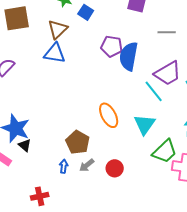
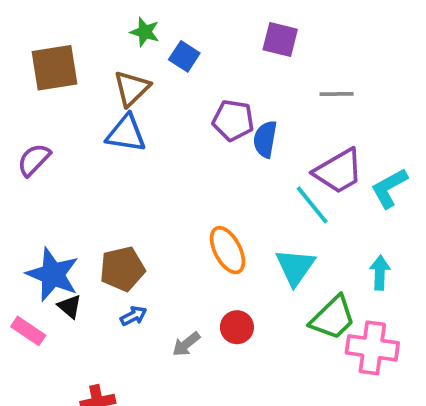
blue semicircle: (129, 56) -> (265, 139), size x0.7
brown pentagon: (78, 142) -> (122, 269), moved, turned 30
blue arrow: (64, 166) -> (134, 316), moved, turned 56
red circle: (115, 168) -> (237, 327), moved

